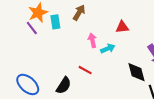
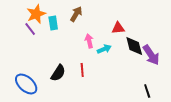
red line: (85, 70) -> (82, 70), turned 56
black diamond: (137, 72) -> (134, 46), moved
black semicircle: (64, 86) -> (58, 73), moved

